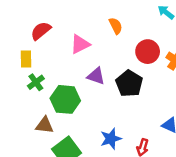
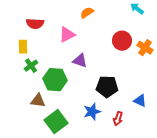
orange semicircle: (116, 26) -> (87, 13), moved, turned -96
red semicircle: (41, 31) -> (35, 24), turned -138
black pentagon: (129, 83) -> (107, 87), moved, turned -30

